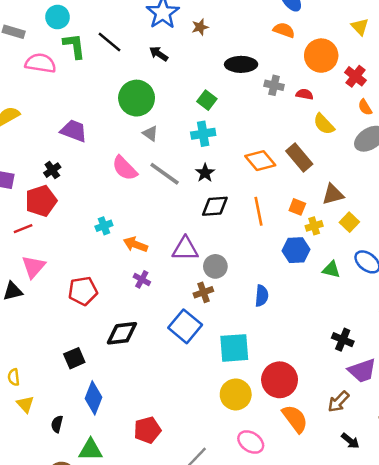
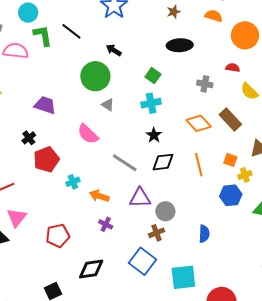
brown star: (200, 27) -> (174, 12), moved
black arrow: (159, 54) -> (114, 50), moved
gray cross: (274, 85) -> (205, 84), moved
gray line: (165, 174) -> (125, 163), moved
red pentagon: (41, 201) -> (46, 159), moved

